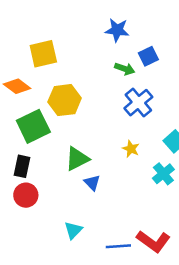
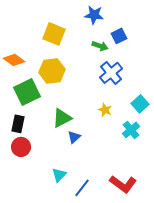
yellow square: (43, 54) -> (54, 34), moved, turned 35
blue triangle: (92, 183) -> (74, 137), turned 32
blue line: (118, 246) -> (82, 188), moved, turned -48

